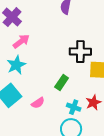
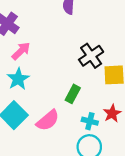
black cross: (80, 52) -> (91, 56), turned -30
pink semicircle: (38, 103) -> (48, 120), size x1.5

